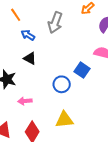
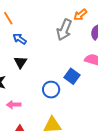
gray arrow: (55, 22) -> (64, 30), moved
black triangle: (30, 58) -> (20, 62), turned 32

